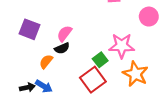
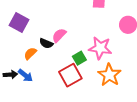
pink semicircle: (64, 33) -> (59, 35), moved
black semicircle: (62, 48) -> (46, 43), turned 40

